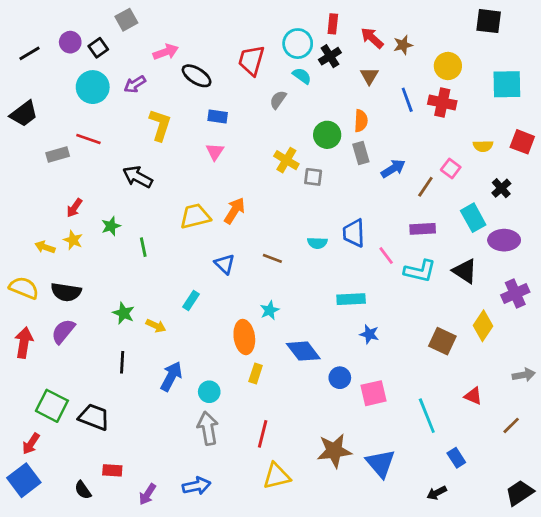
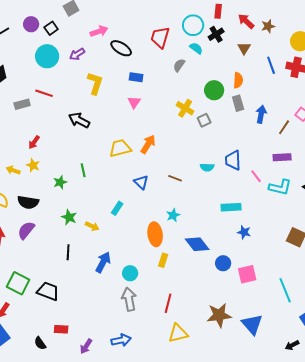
blue arrow: (393, 168) -> (261, 114), turned -48
gray square: (313, 177) -> (204, 120), turned -32
green star: (111, 226) -> (60, 182), moved

